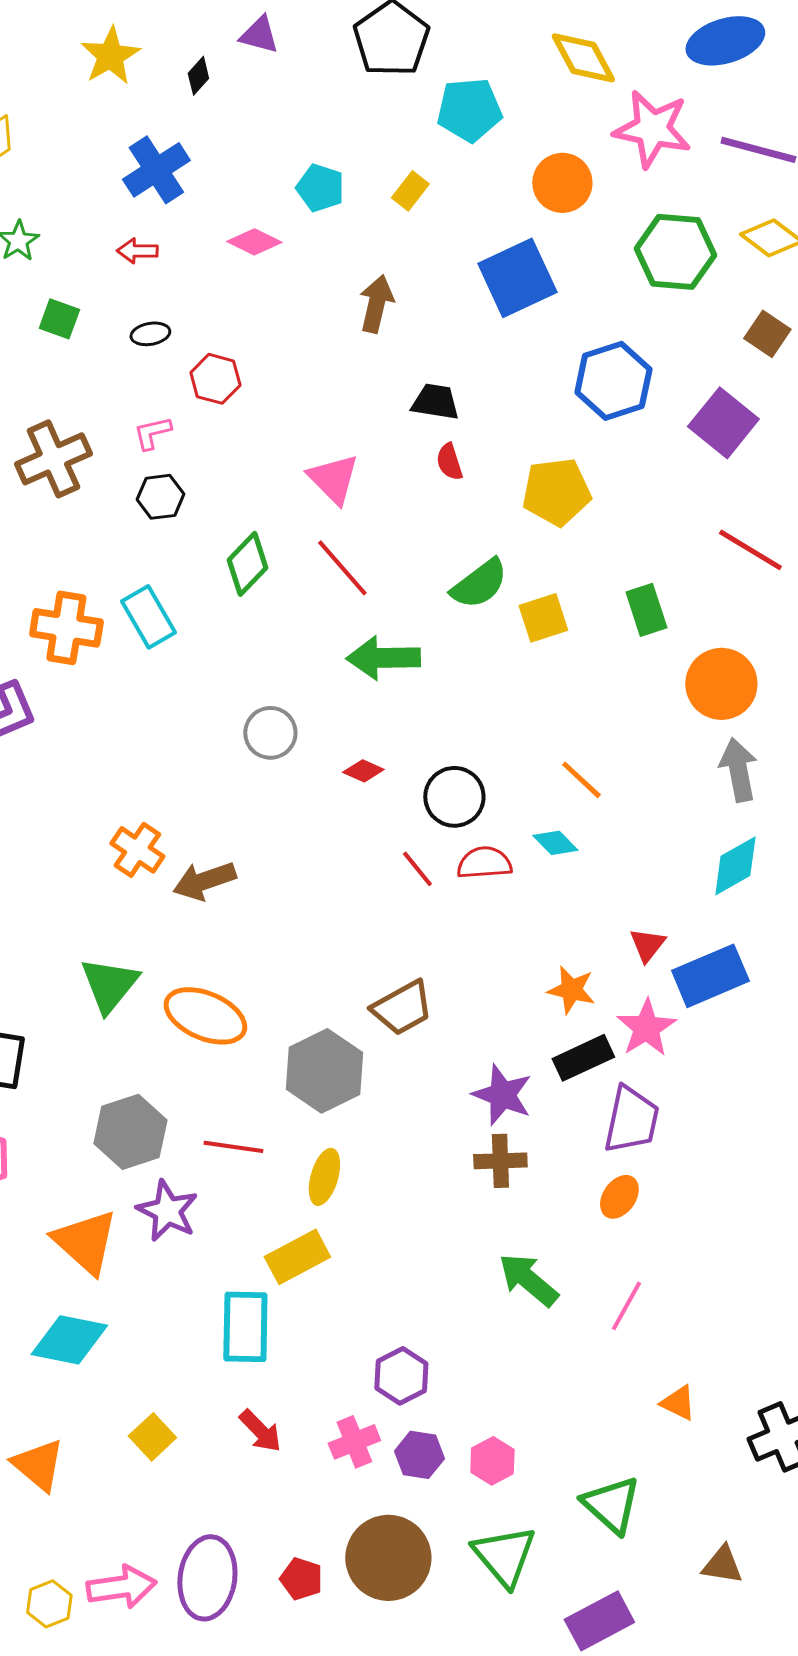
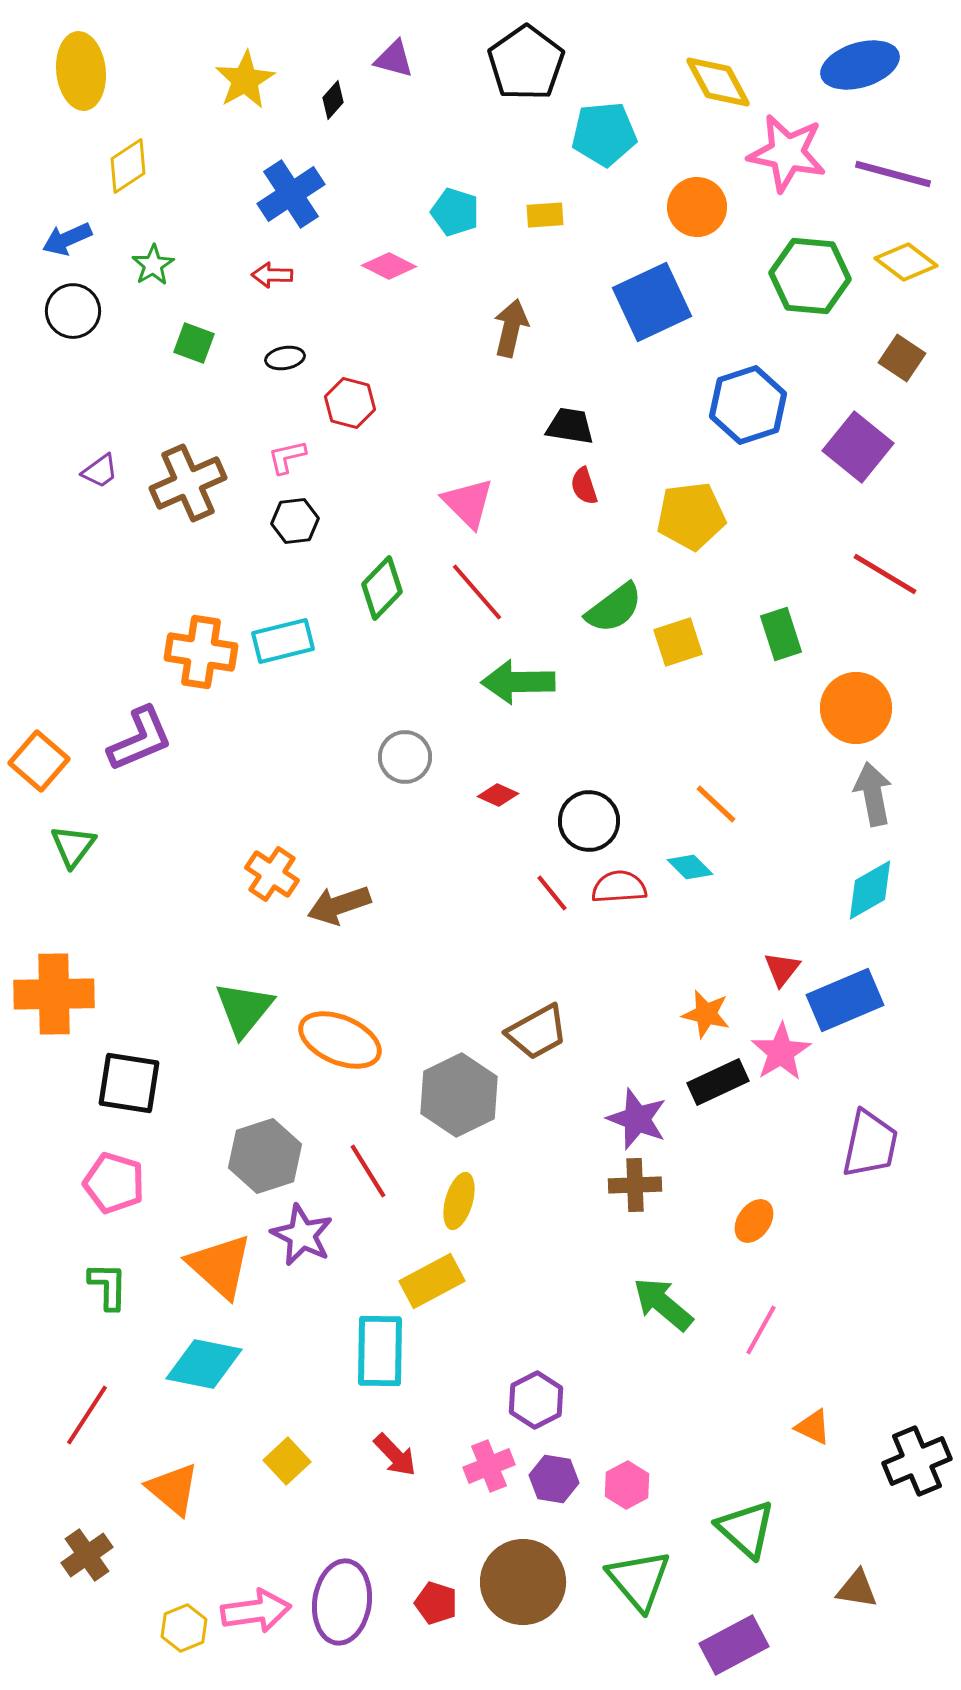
yellow rectangle: (410, 191) -> (545, 215), turned 48
cyan rectangle: (148, 617) -> (283, 641), turned -74
purple trapezoid: (631, 1120) -> (870, 1144), moved
red line: (233, 1147) -> (368, 1171), turned 50

